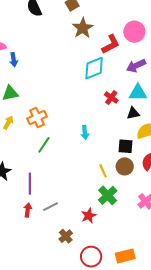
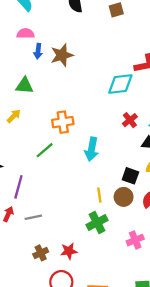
brown star: (83, 28) -> (62, 55), moved
orange cross: (37, 117) -> (63, 122), moved
cyan arrow: (85, 132) -> (92, 149), size x1.5
red star: (89, 216) -> (69, 251), moved

